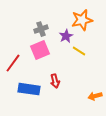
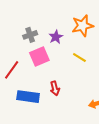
gray cross: (41, 29) -> (30, 35), moved
purple star: (66, 36) -> (56, 37), moved

